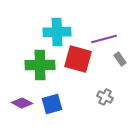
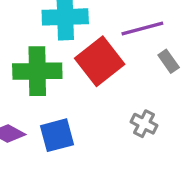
red square: (78, 59) -> (100, 61), turned 36

